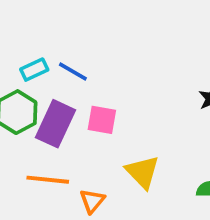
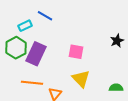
blue line: (73, 71) -> (45, 16), moved
pink square: (102, 120) -> (76, 52), moved

